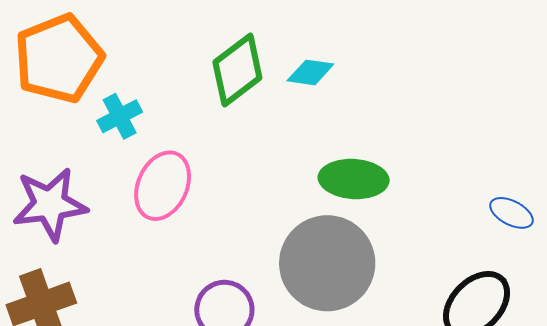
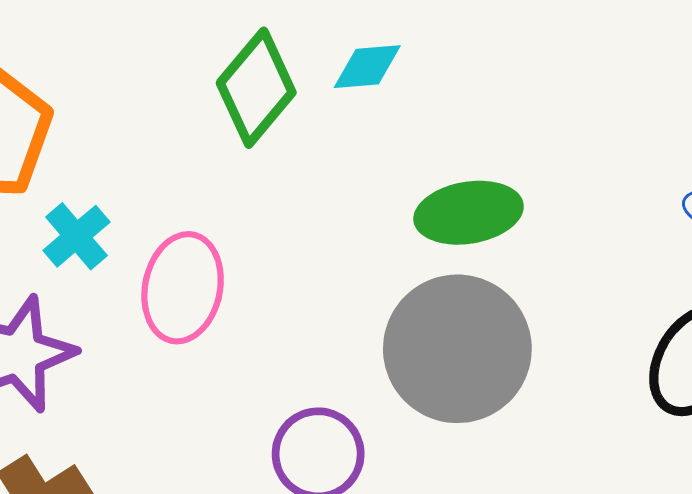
cyan cross: (120, 116) -> (76, 236), moved

